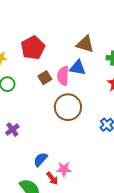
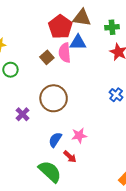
red pentagon: (33, 48) -> (60, 27), moved
brown circle: (68, 107) -> (54, 98), moved
pink star: (64, 169) -> (79, 136), moved

